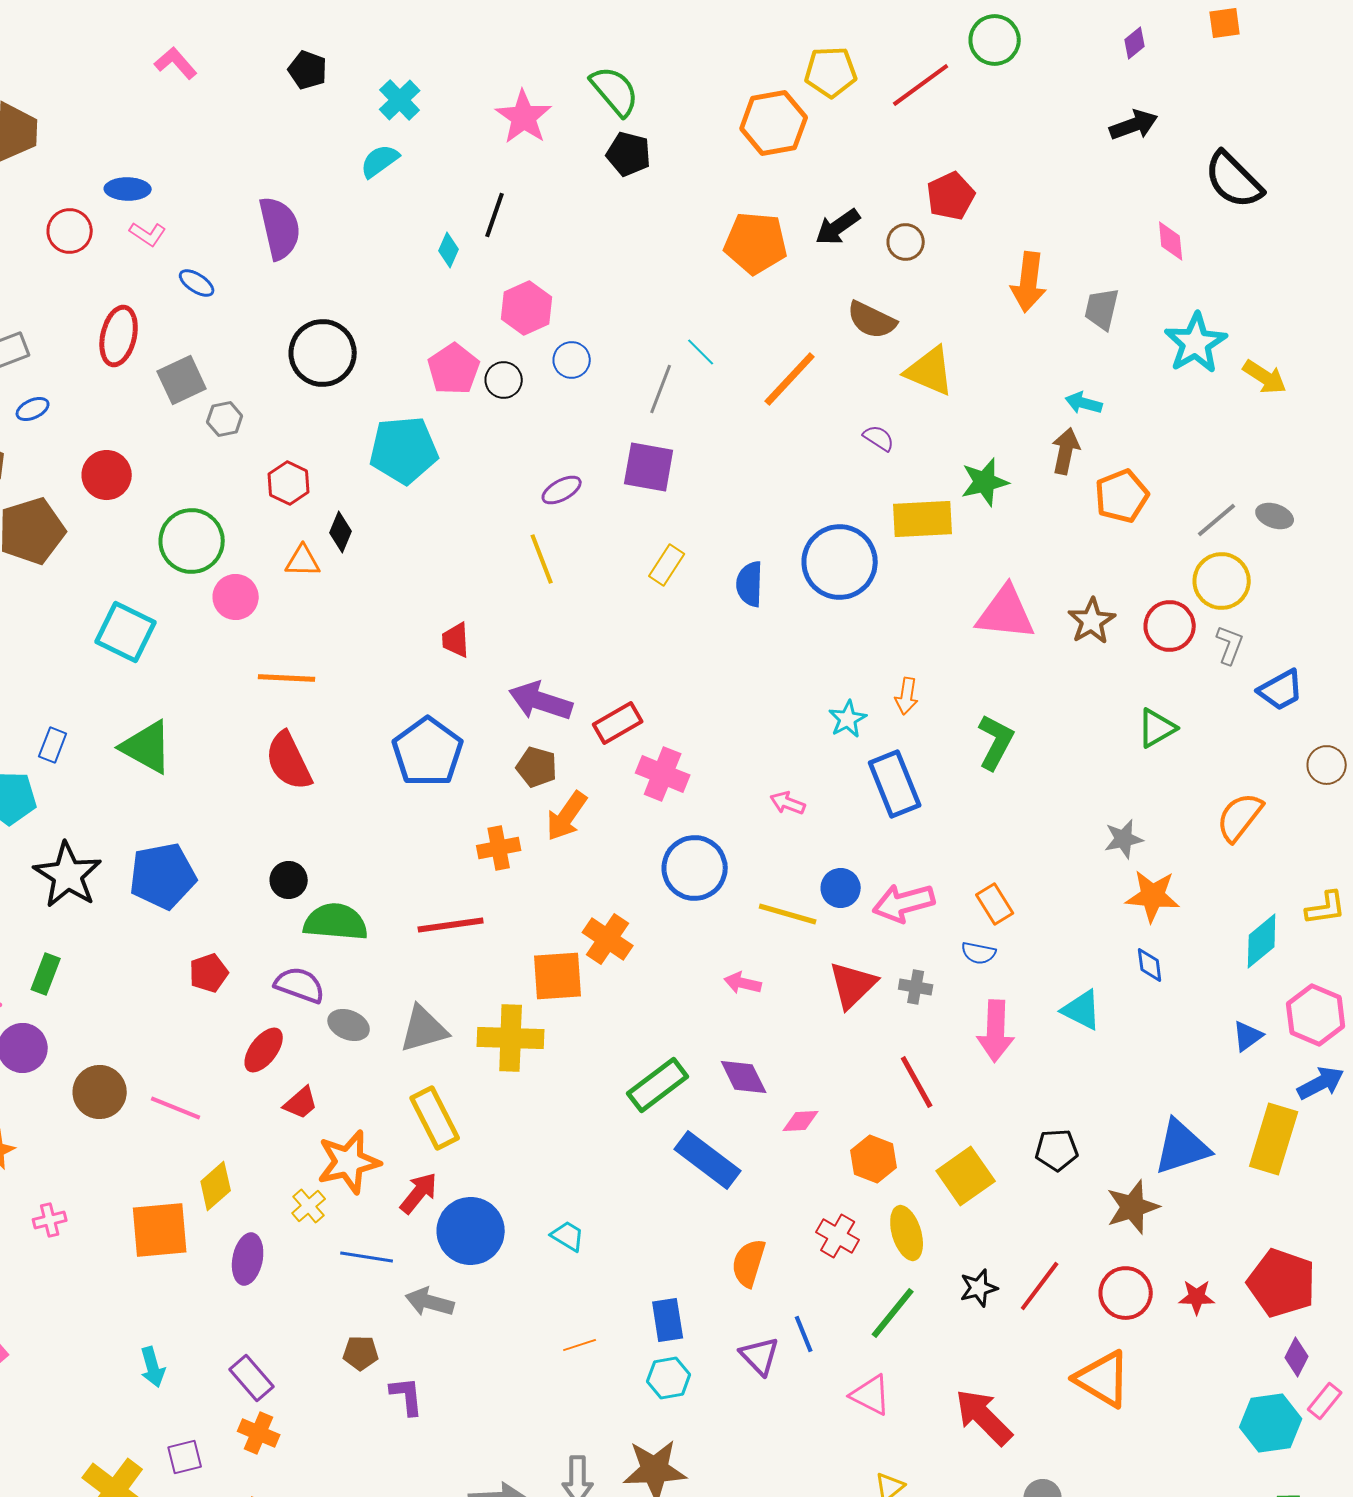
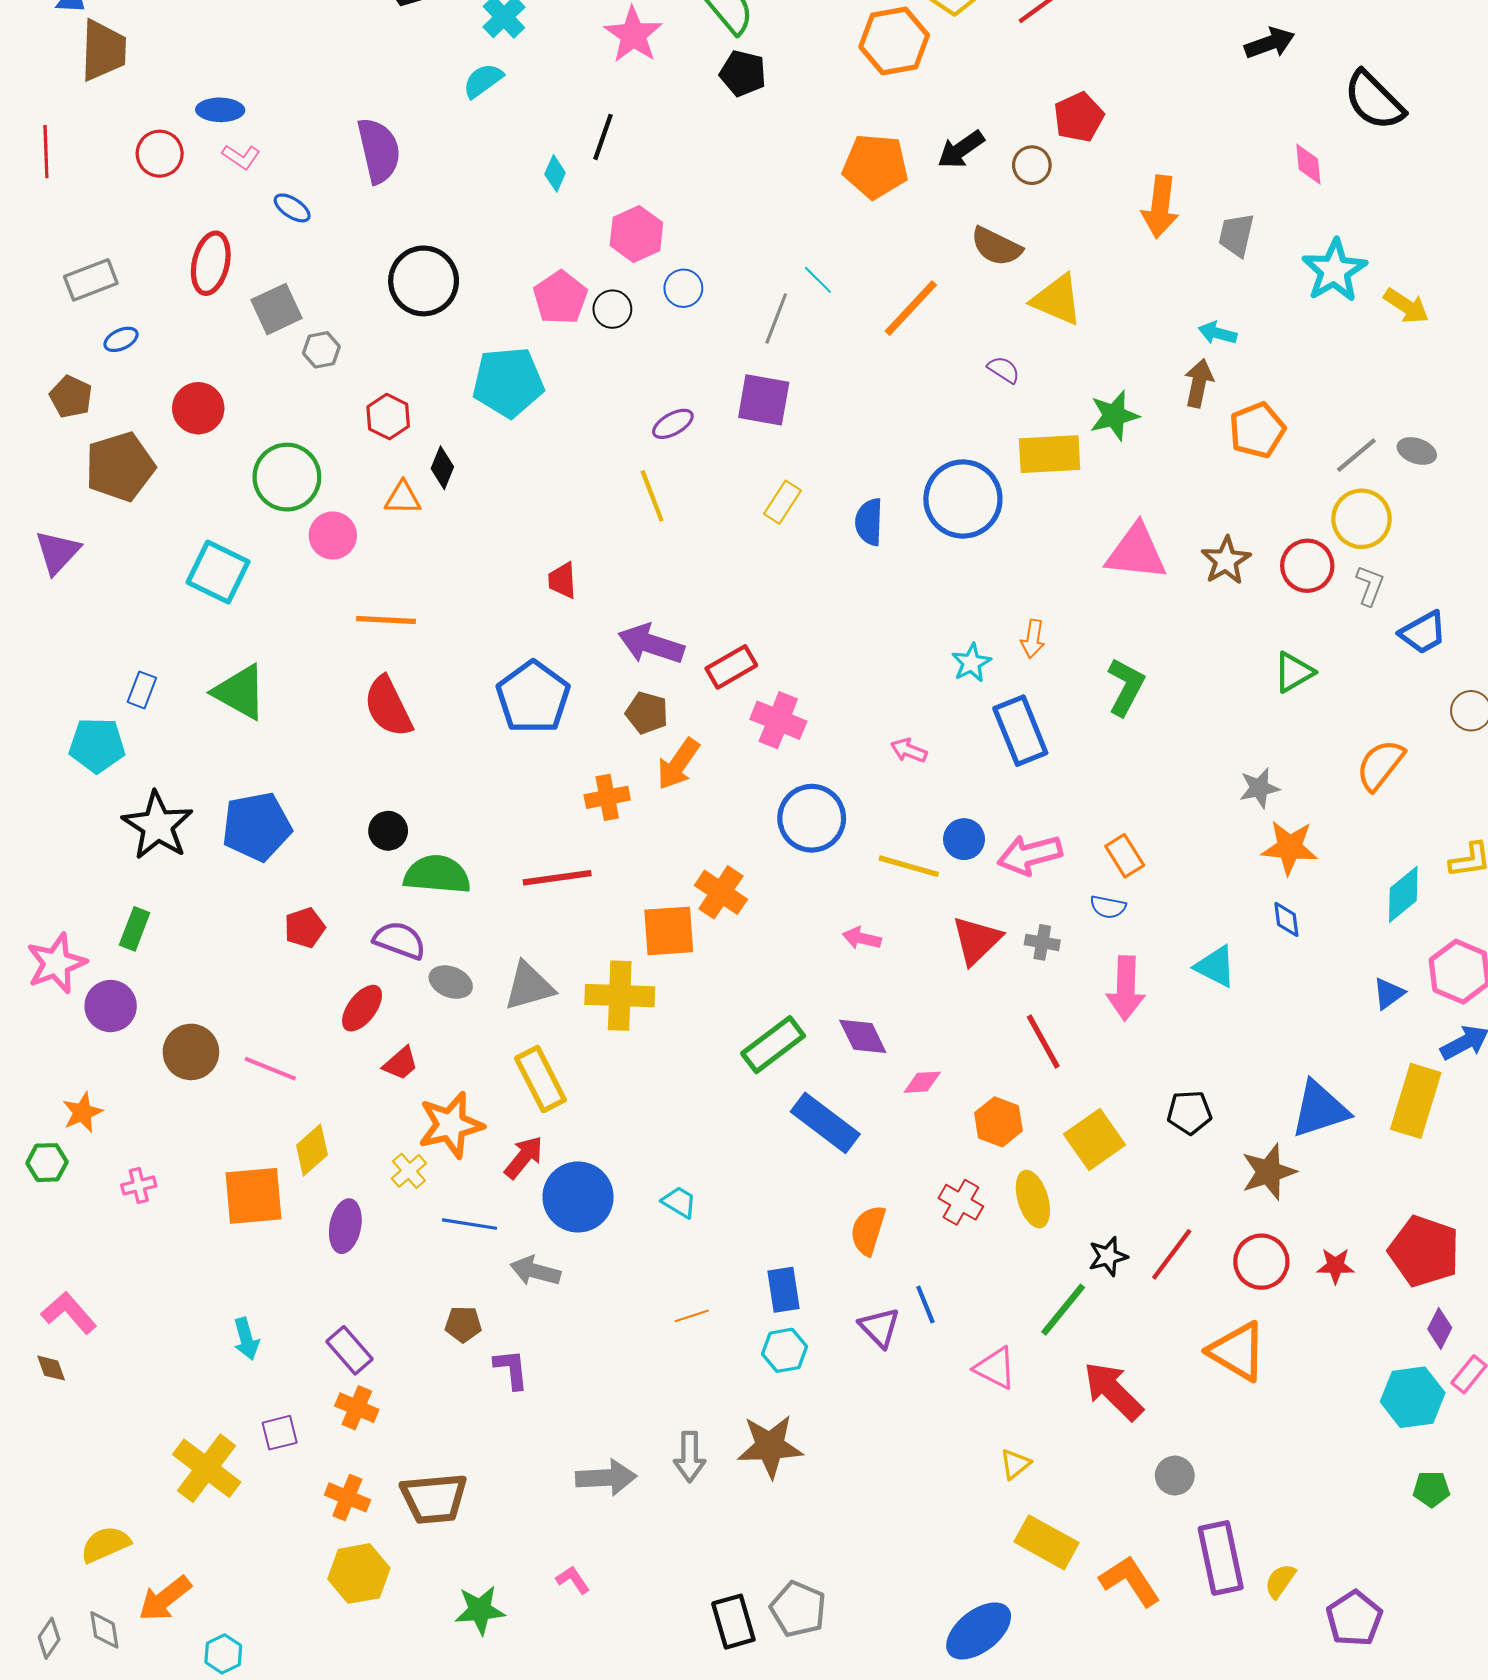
green line: (893, 1313) -> (1063, 1310), moved

